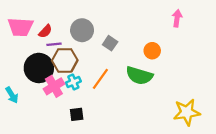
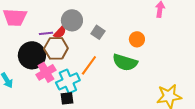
red semicircle: (45, 31) -> (60, 32), moved
cyan cross: (73, 82) -> (68, 81), moved, size x1.6

